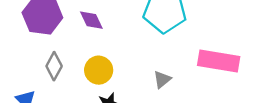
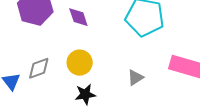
gray diamond: (54, 66) -> (39, 68), moved, turned 35

